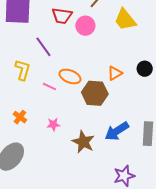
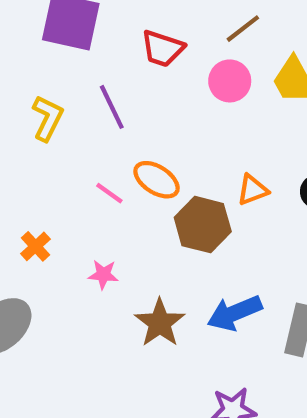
pink circle: (85, 26) -> (230, 81), moved
yellow L-shape: (23, 70) -> (48, 118), moved

